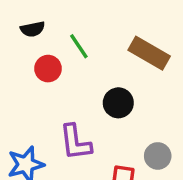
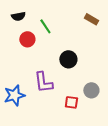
brown rectangle: (149, 53) -> (91, 19), moved, size x0.6

